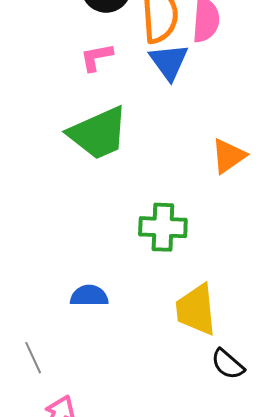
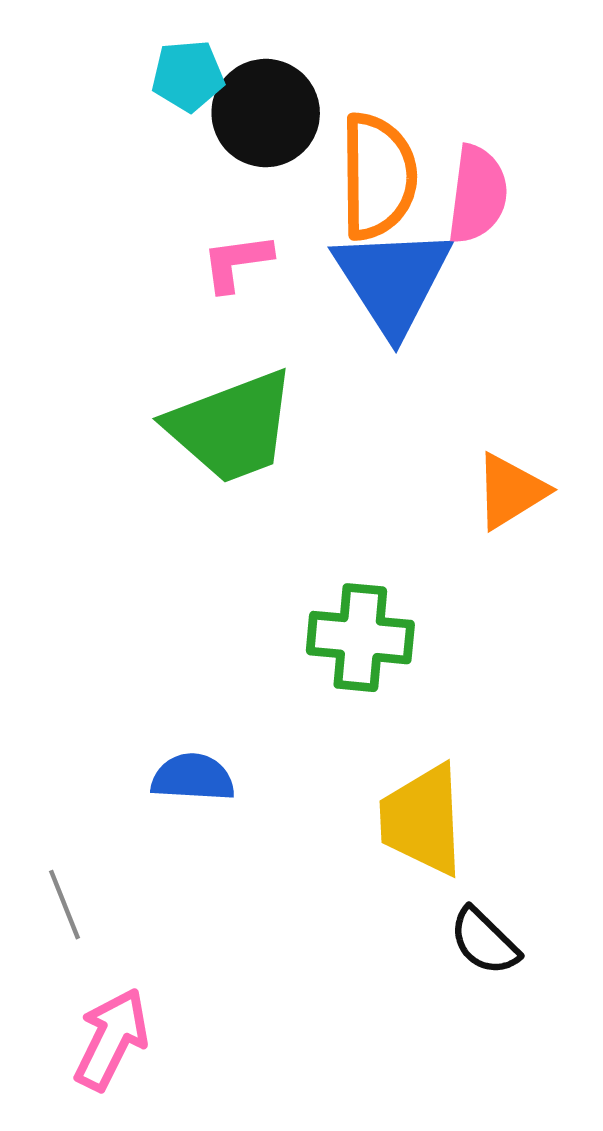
blue triangle: (169, 62) -> (393, 280), size x1.4

